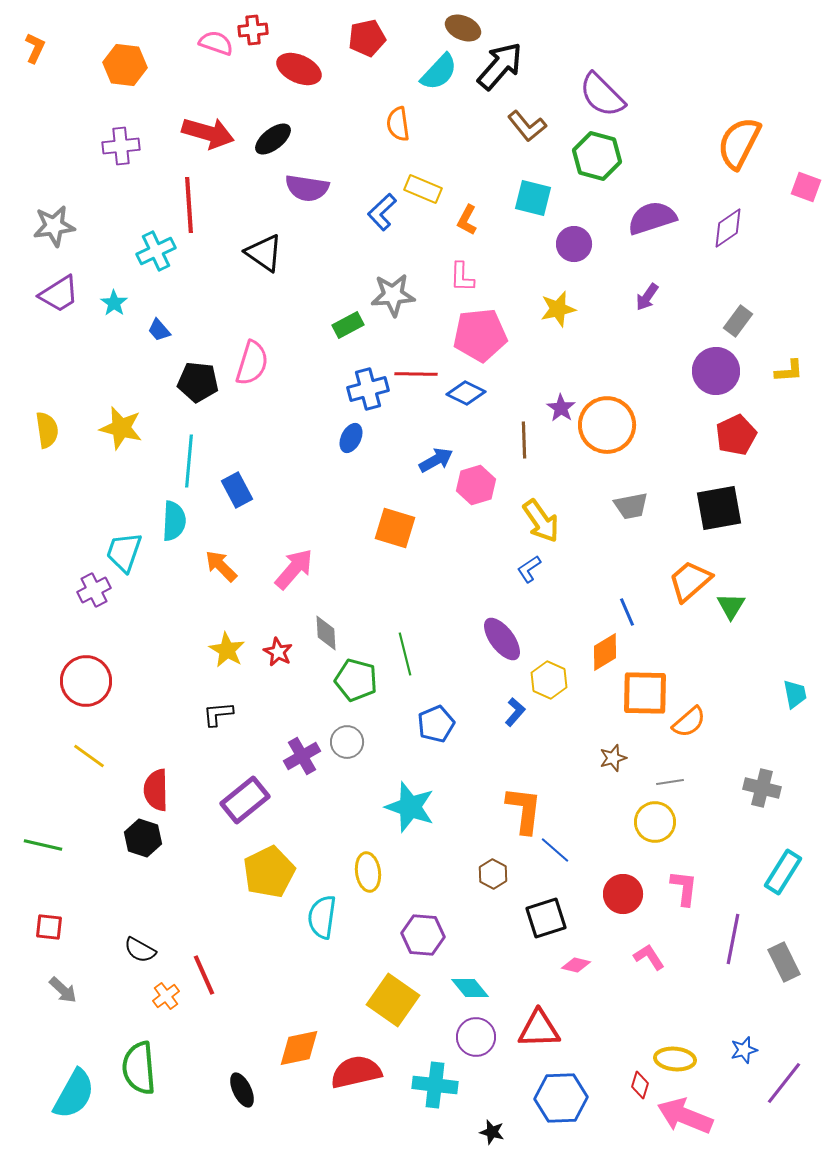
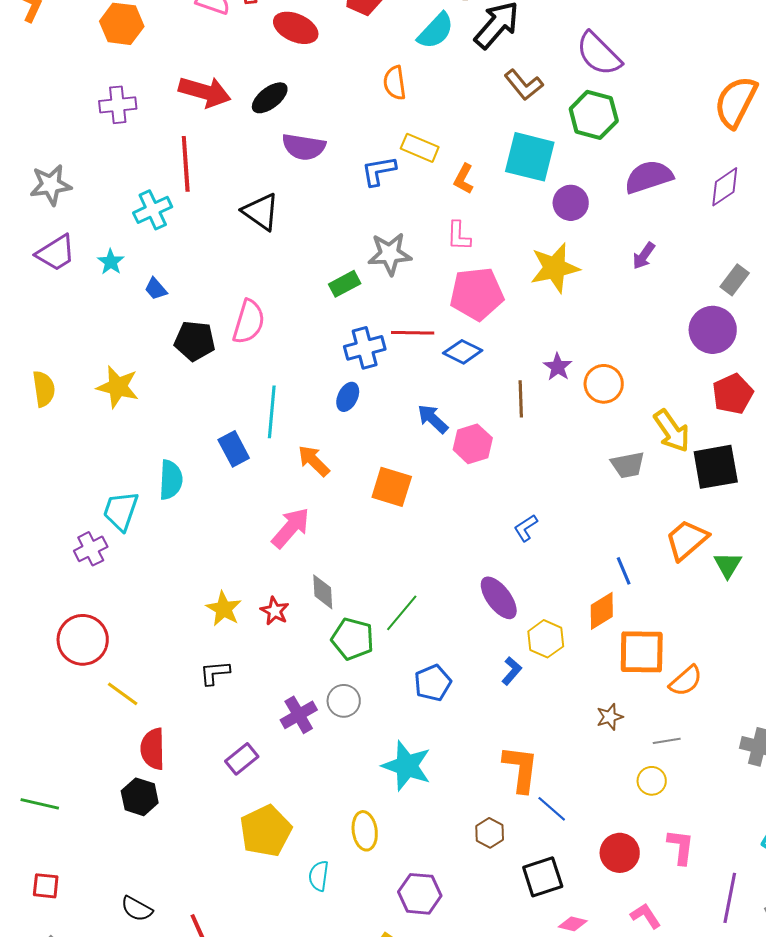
cyan square: (533, 198) -> (530, 157), size x1.4
blue L-shape: (382, 212) -> (379, 171), turned 33
yellow star: (558, 309) -> (555, 268), size x1.4
orange circle: (607, 425) -> (604, 384), size x0.7
blue arrow: (436, 460) -> (433, 419), turned -108
cyan line: (189, 461) -> (272, 412), moved
yellow arrow: (541, 521) -> (672, 431), moved
orange arrow: (221, 566) -> (314, 461), moved
green line: (405, 654) -> (402, 613), turned 54
yellow line: (89, 756) -> (123, 694), moved
purple rectangle: (245, 800) -> (242, 759), size x0.7
yellow circle: (655, 822) -> (652, 781), size x0.7
cyan semicircle: (322, 917) -> (319, 876), size x0.7

